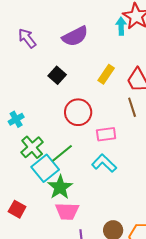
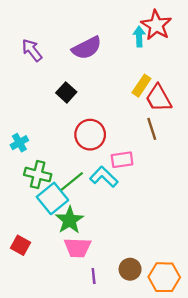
yellow rectangle: (106, 74) -> (141, 86), moved
green cross: (32, 147) -> (38, 175), turned -35
cyan L-shape: (104, 163) -> (104, 177), moved

